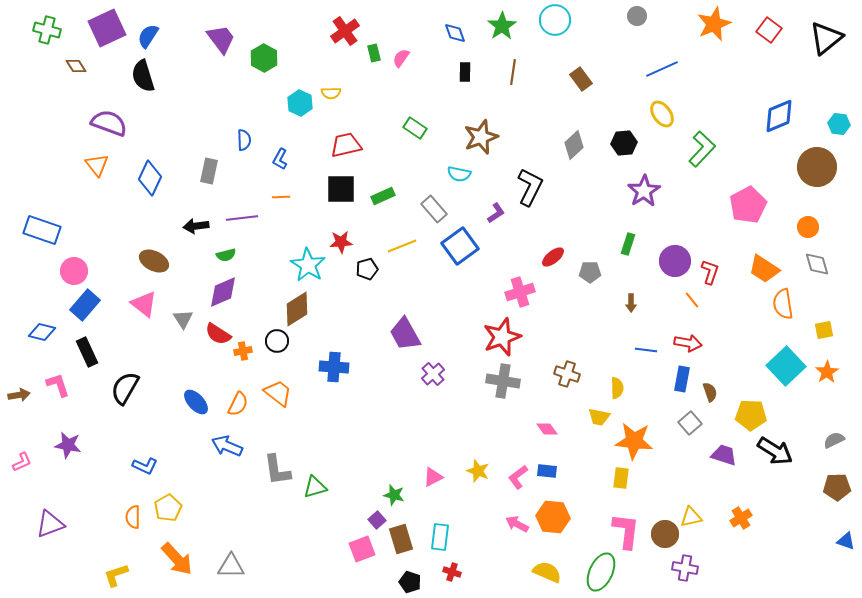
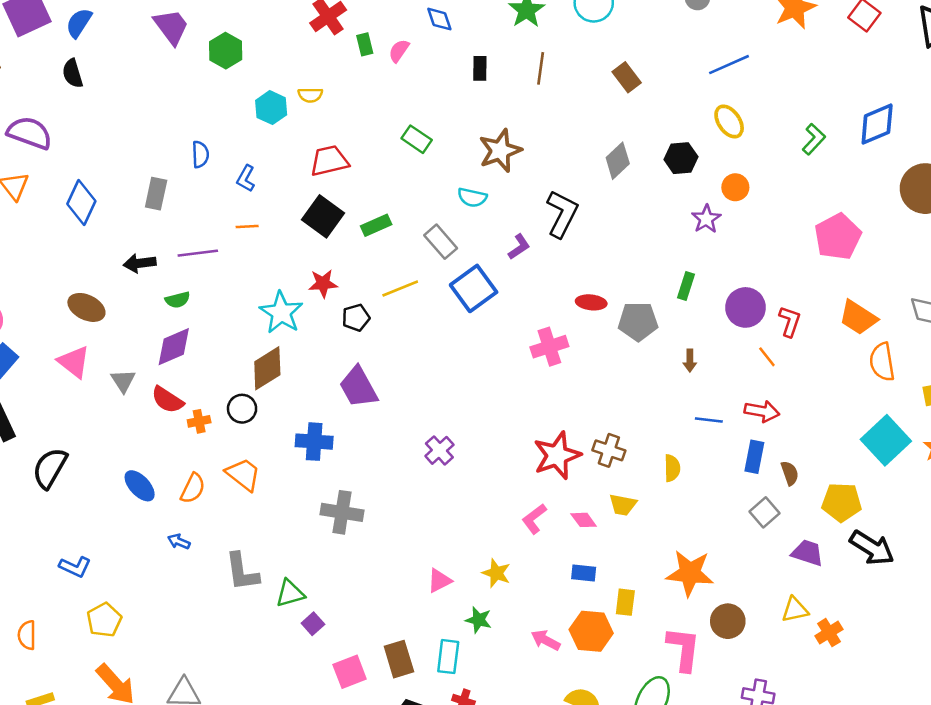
blue diamond: (455, 33) -> (439, 19), moved
black semicircle: (143, 76) -> (73, 73), size x0.7
green L-shape: (702, 149) -> (814, 139), moved, size x0.7
black square: (341, 189) -> (323, 216), turned 36
purple star: (644, 191) -> (706, 219), size x0.7
orange circle: (808, 227) -> (735, 187), moved
red ellipse: (553, 257) -> (591, 302), turned 45
gray pentagon: (590, 272) -> (638, 321), size x1.4
purple trapezoid: (405, 334) -> (358, 387), moved
red star: (502, 337) -> (557, 455), moved
gray cross: (503, 381) -> (342, 512), moved
yellow trapezoid: (599, 417) -> (623, 505), moved
orange star: (634, 441) -> (690, 573), moved
blue arrow: (227, 446) -> (179, 541), size x0.6
pink L-shape: (518, 477) -> (534, 519), moved
yellow rectangle: (621, 478) -> (625, 602), moved
green star: (394, 495) -> (479, 620), moved
orange semicircle: (133, 517) -> (27, 635), moved
yellow triangle: (691, 517) -> (795, 610), moved
purple square: (377, 520) -> (313, 624), moved
brown circle: (665, 534) -> (728, 621), moved

